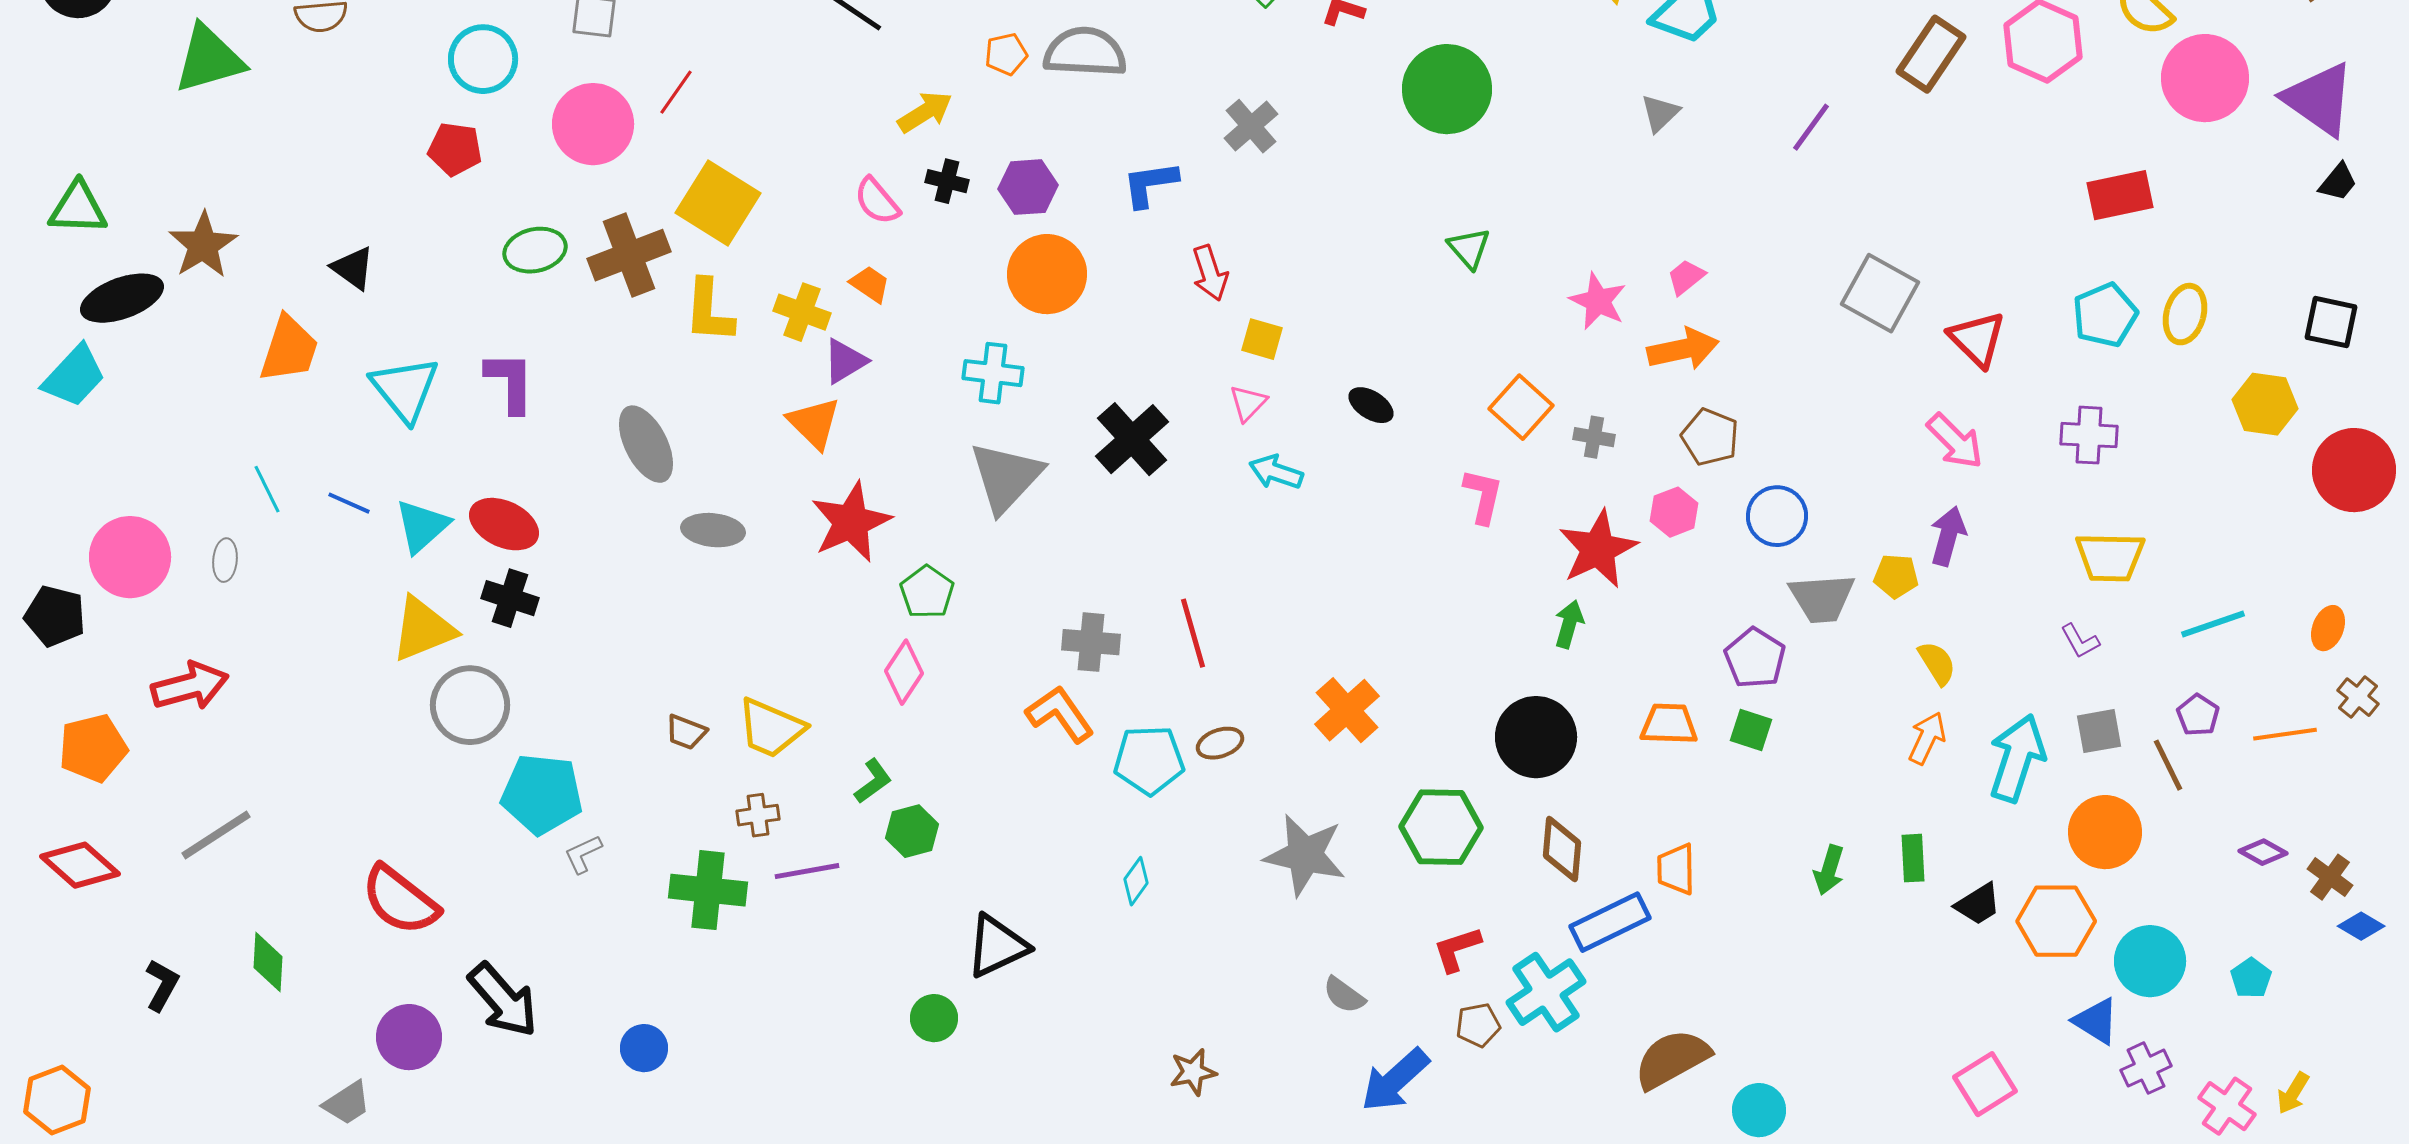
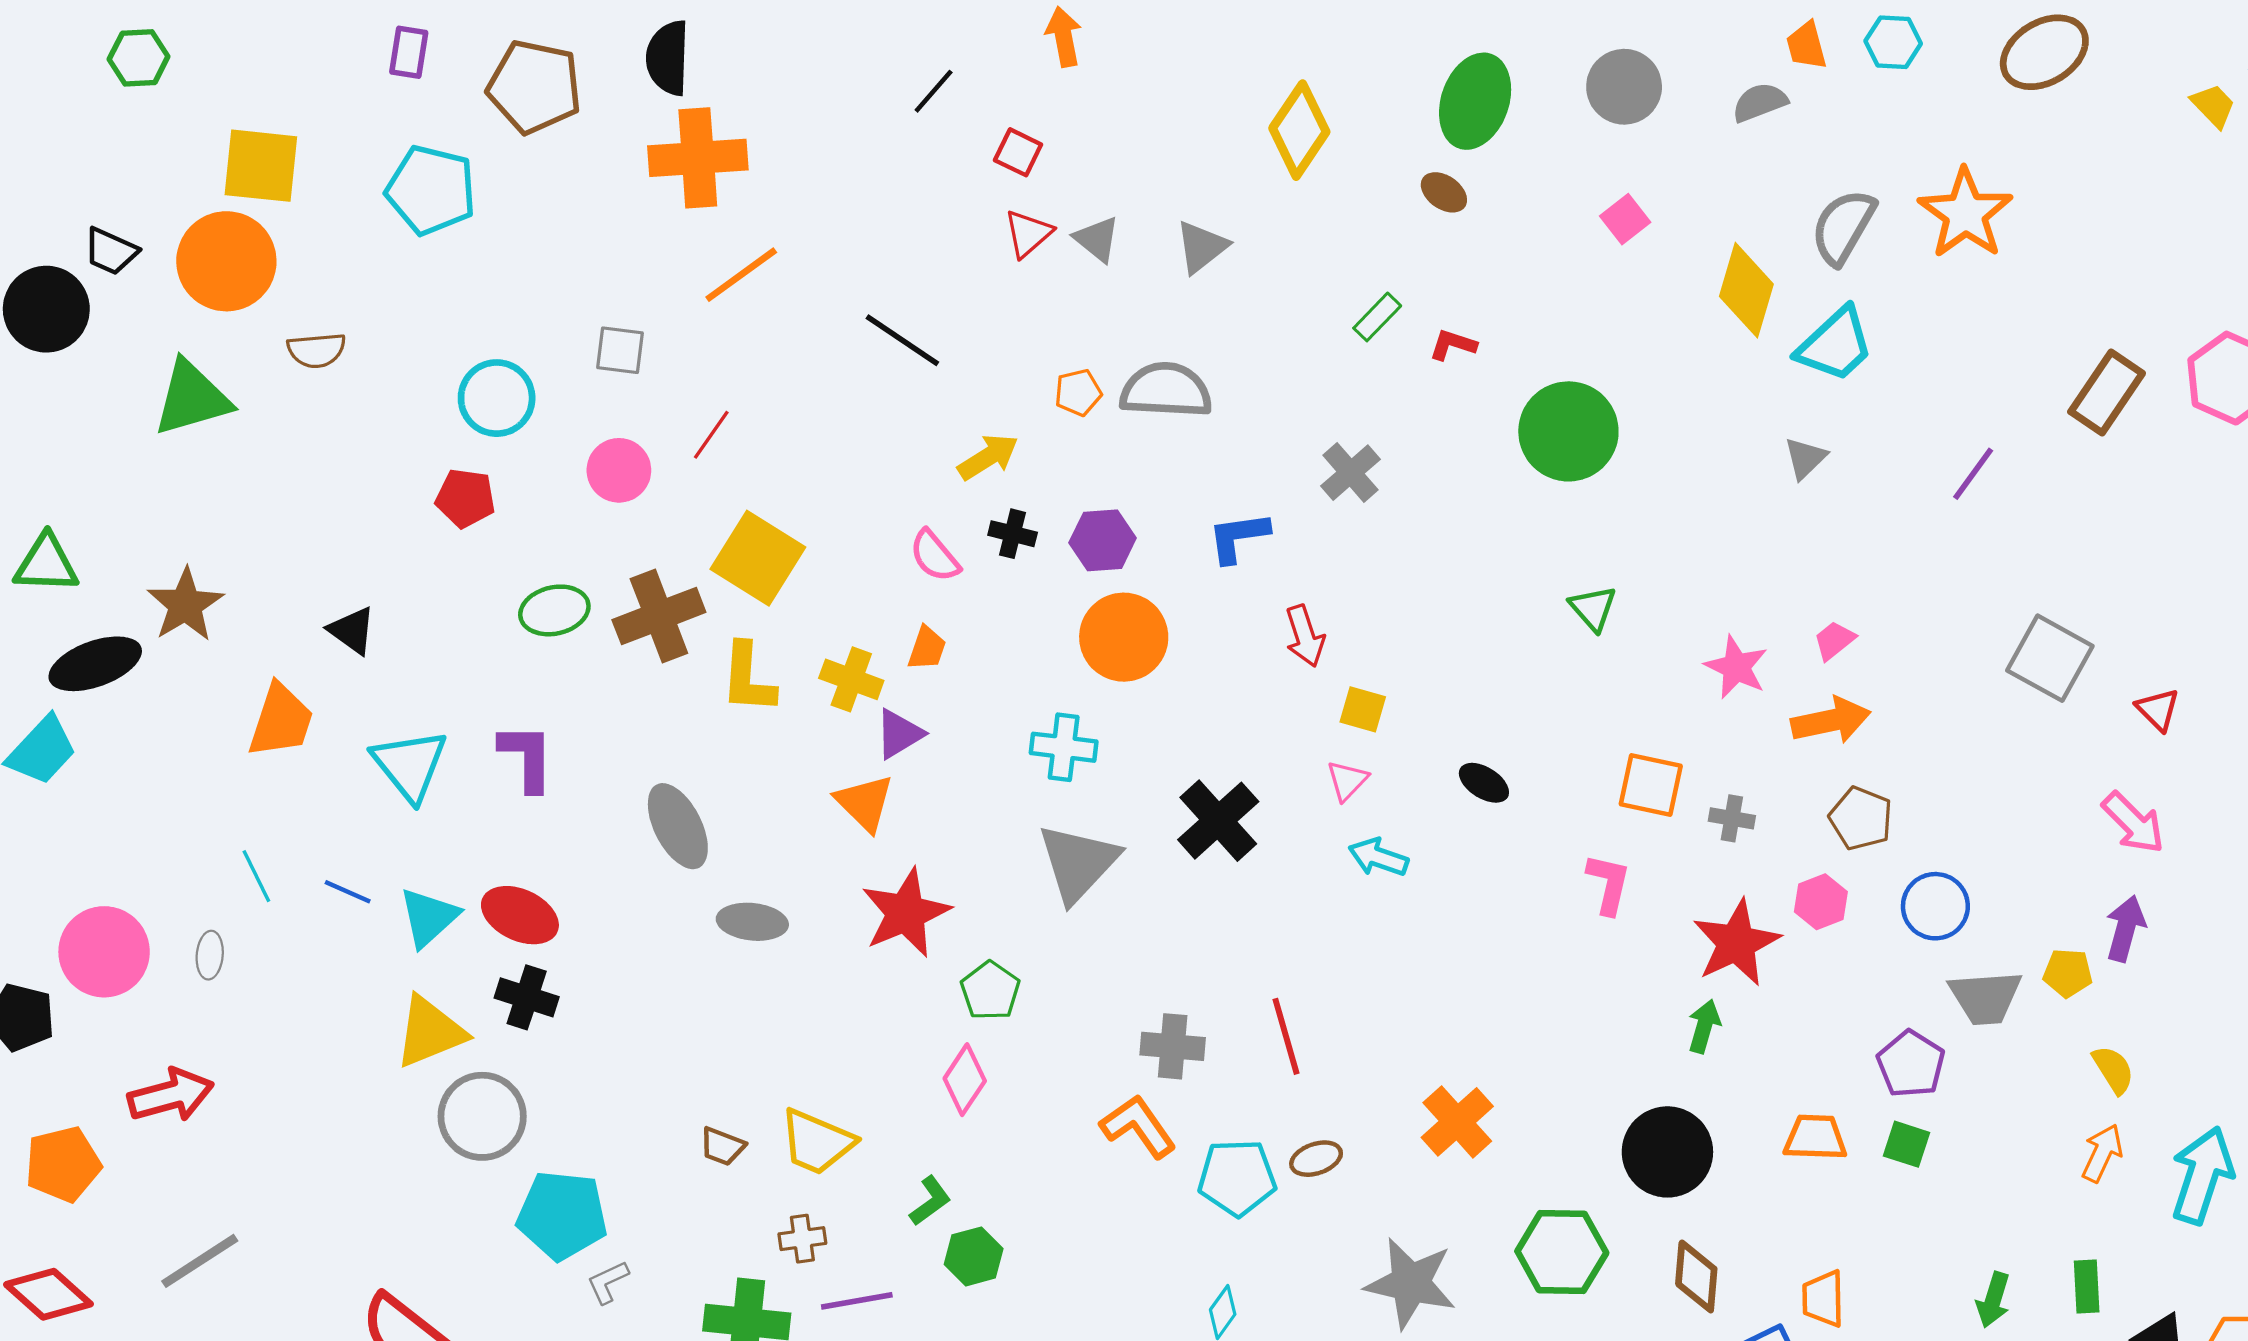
pink circle: (593, 124) -> (619, 470), size x0.7
orange trapezoid: (870, 284) -> (927, 648), turned 75
red triangle: (1977, 339) -> (2158, 709), size x0.7
orange square: (1521, 407) -> (1651, 785), turned -30

